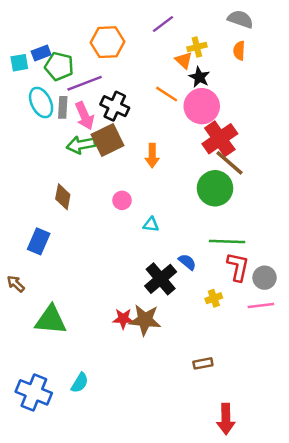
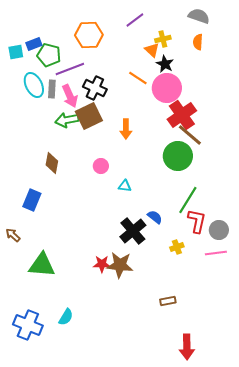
green line: (227, 241) -> (188, 200), turned -60

